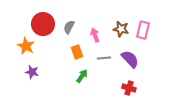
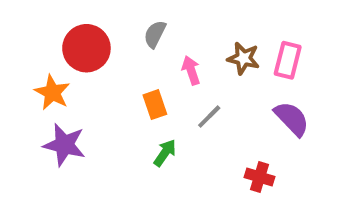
gray semicircle: (69, 27) -> (155, 34), moved
gray line: (104, 58) -> (209, 117), turned -40
purple semicircle: (130, 59) -> (292, 119), moved
purple star: (32, 72) -> (64, 145), size x1.5

